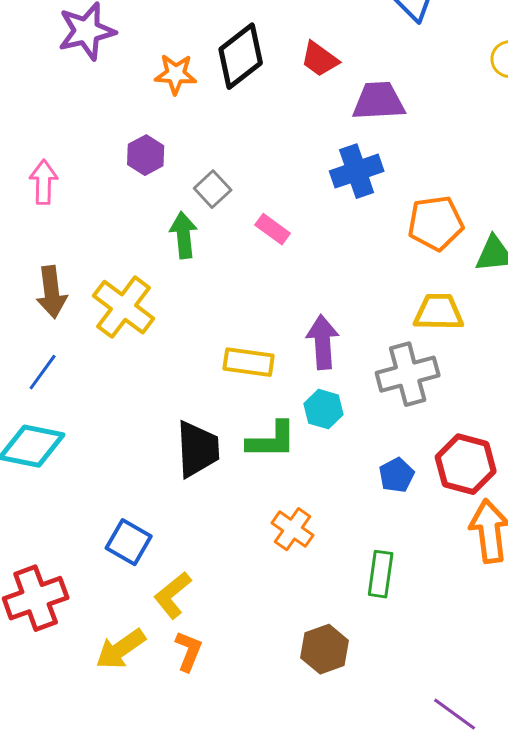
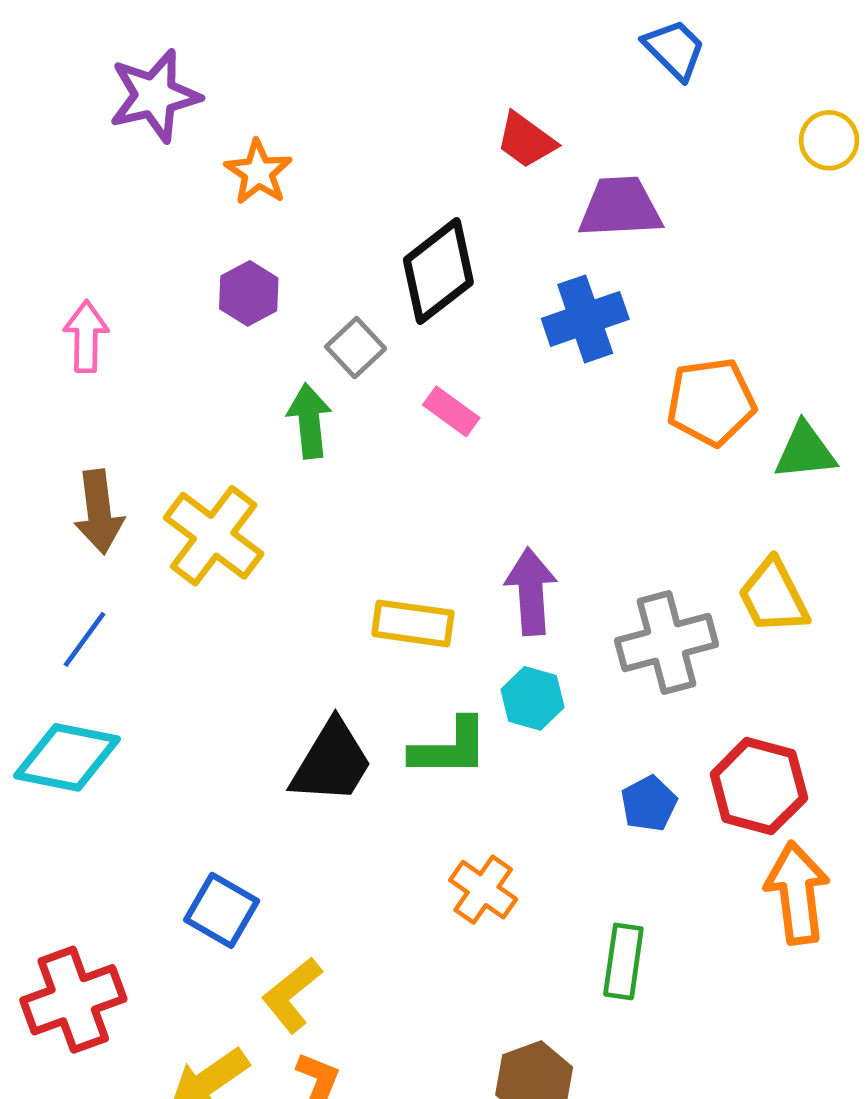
black diamond: (241, 56) -> (438, 271), moved
orange star: (176, 74) -> (258, 172), moved, turned 30
yellow trapezoid: (439, 312) -> (773, 596), moved, turned -118
black trapezoid: (198, 449) -> (332, 762), turned 34

